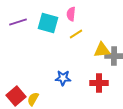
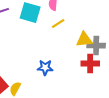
red cross: (99, 83) -> (90, 64), moved

